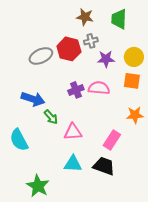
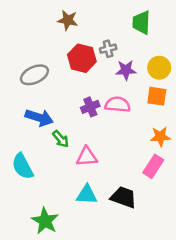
brown star: (85, 17) -> (68, 20), moved
gray ellipse: (41, 56) -> (34, 75), moved
pink rectangle: (112, 140) -> (153, 166), moved

